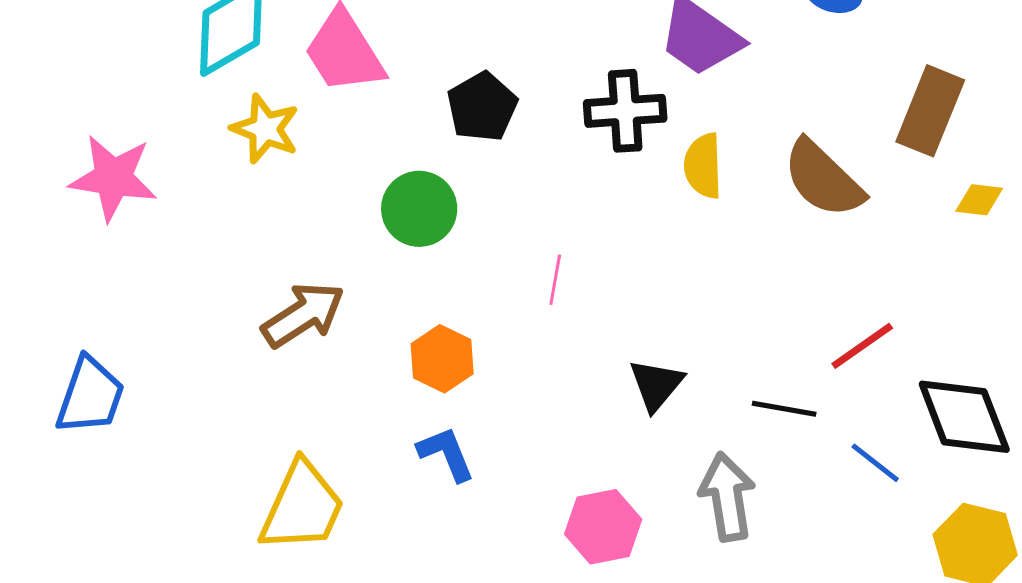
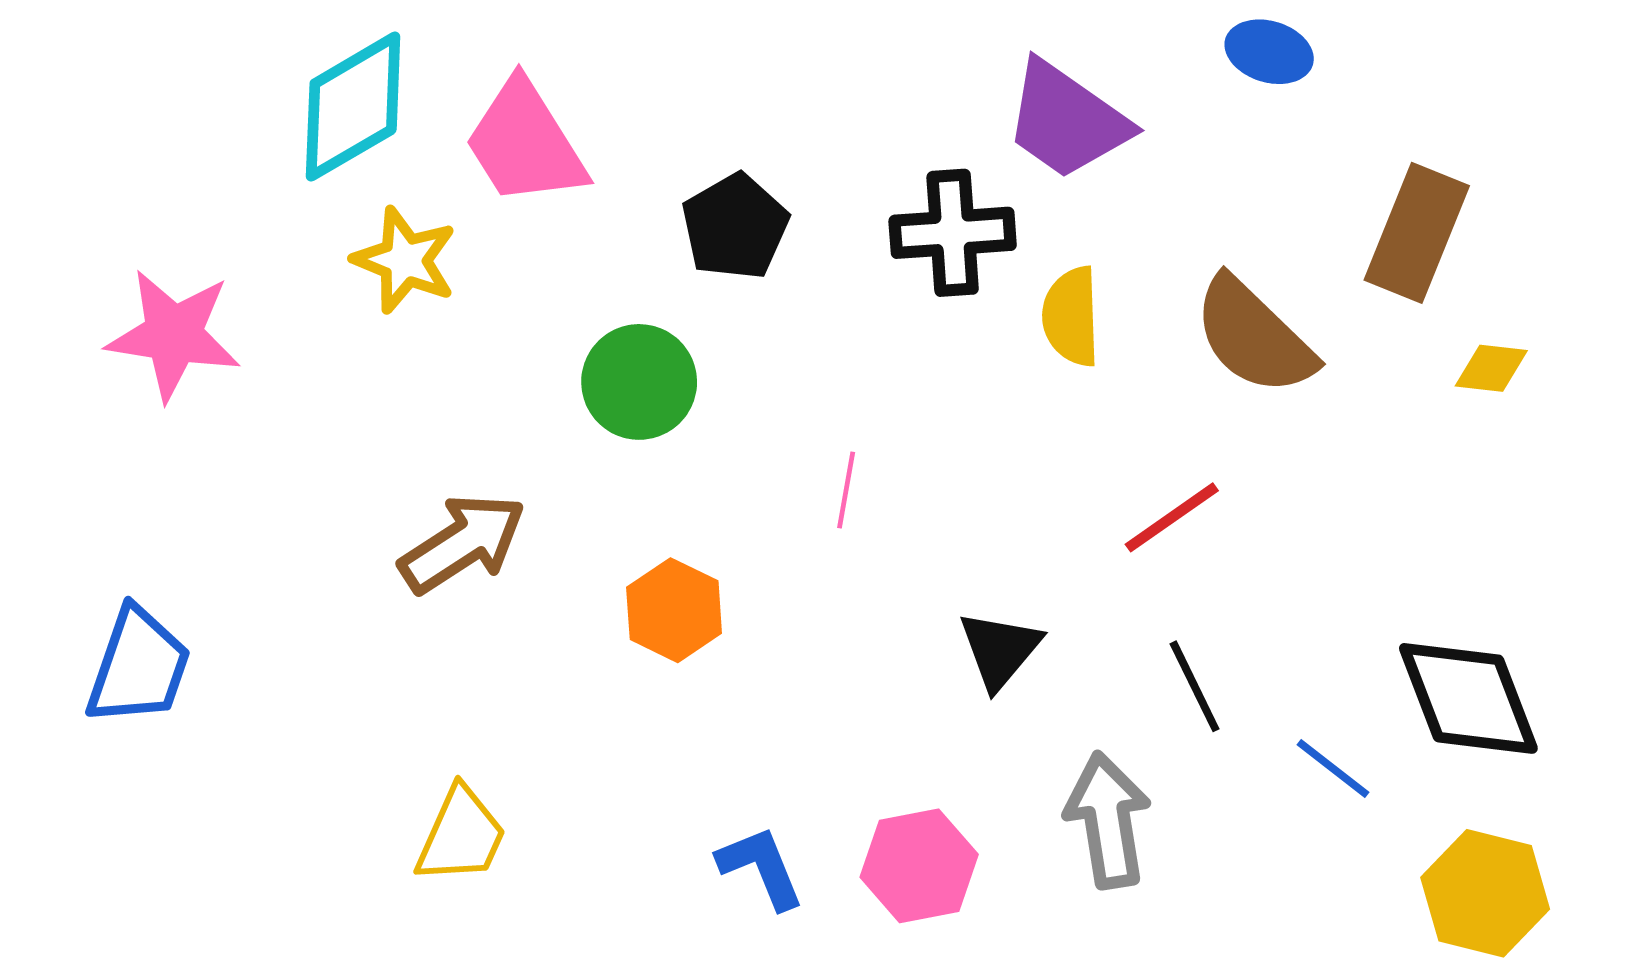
red line: (862, 346) -> (1172, 517), moved
black line: (784, 409) -> (1195, 686), turned 54
blue L-shape: (446, 454) -> (761, 867), moved
yellow trapezoid: (302, 507) -> (461, 835), size x0.7

